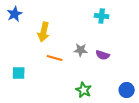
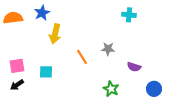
yellow arrow: (44, 32) -> (55, 34), moved
purple semicircle: (103, 55) -> (134, 67), moved
orange line: (55, 58) -> (82, 57), turned 42

